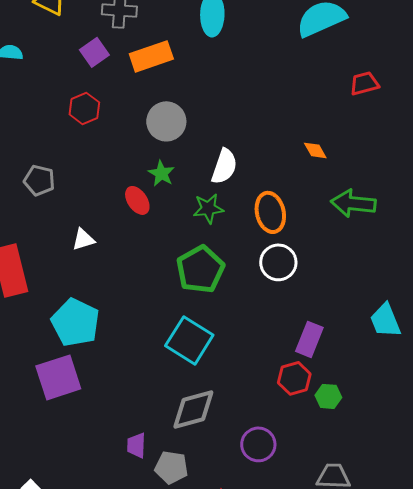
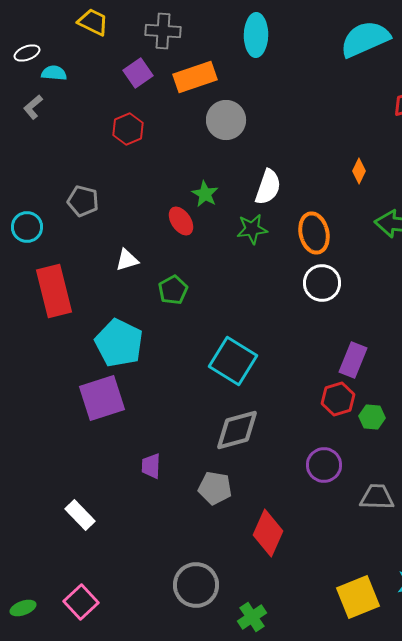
gray circle: (166, 121) -> (226, 120), moved
orange diamond: (315, 150) -> (359, 171), turned 55
green pentagon: (200, 269) -> (173, 290), moved, size x0.6
purple circle: (258, 444) -> (324, 465), moved
purple trapezoid: (136, 445) -> (151, 466), moved

